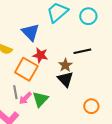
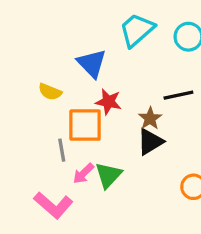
orange square: (26, 69) -> (85, 125), turned -30
black triangle: (65, 79) -> (150, 142), turned 42
gray line: (15, 92) -> (62, 150), moved

